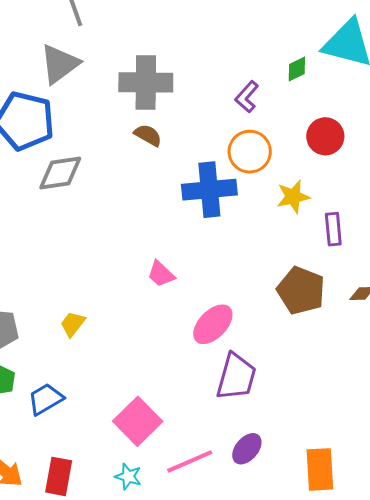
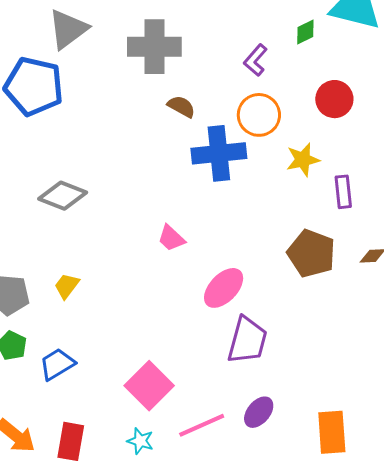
brown semicircle: (148, 135) -> (181, 106), moved
gray diamond: (60, 173) -> (63, 196), moved, turned 30
yellow trapezoid: (73, 324) -> (67, 286), moved

